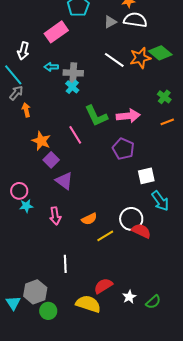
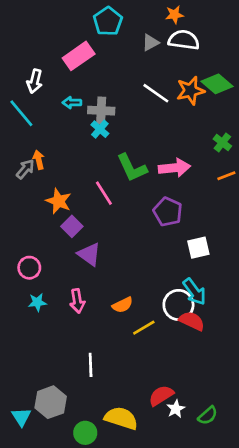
gray arrow: (16, 93) -> (25, 169), moved
cyan arrow: (160, 201) -> (194, 292), moved
cyan star: (26, 206) -> (37, 302), moved
red semicircle: (103, 286) -> (161, 396), moved
green circle: (48, 311) -> (85, 433), moved

